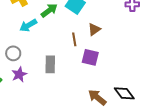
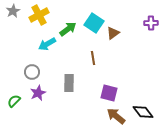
brown triangle: (94, 29) -> (113, 33), moved
purple square: (90, 57) -> (109, 93), moved

